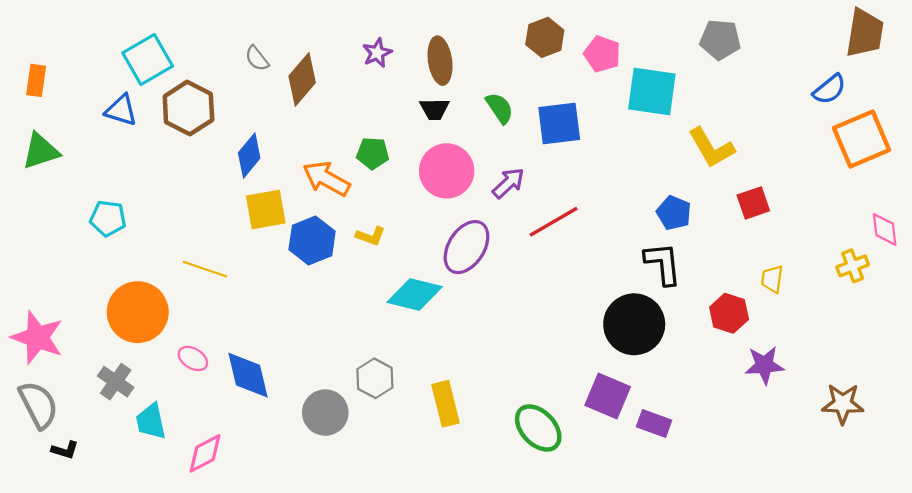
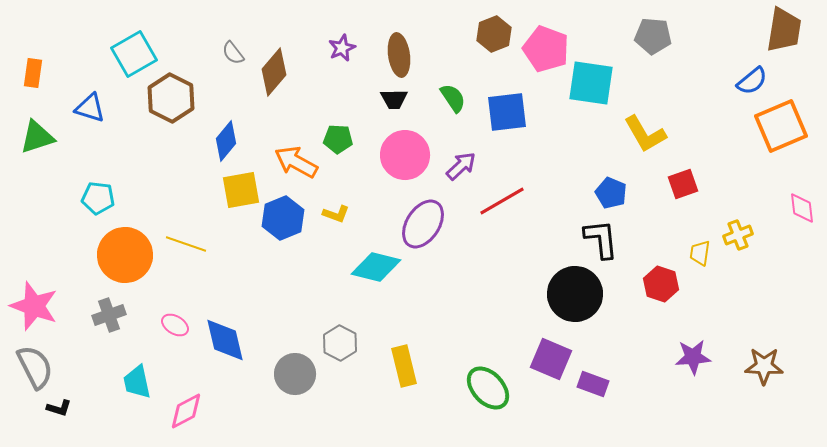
pink pentagon: (602, 54) -> (546, 49), size x1.4
blue triangle: (121, 110) -> (90, 108), moved
yellow cross: (853, 266) -> (738, 235), moved
orange circle: (138, 312) -> (125, 255), moved
purple star: (764, 365) -> (693, 357), moved
gray cross: (116, 382) -> (109, 315), moved, turned 36

